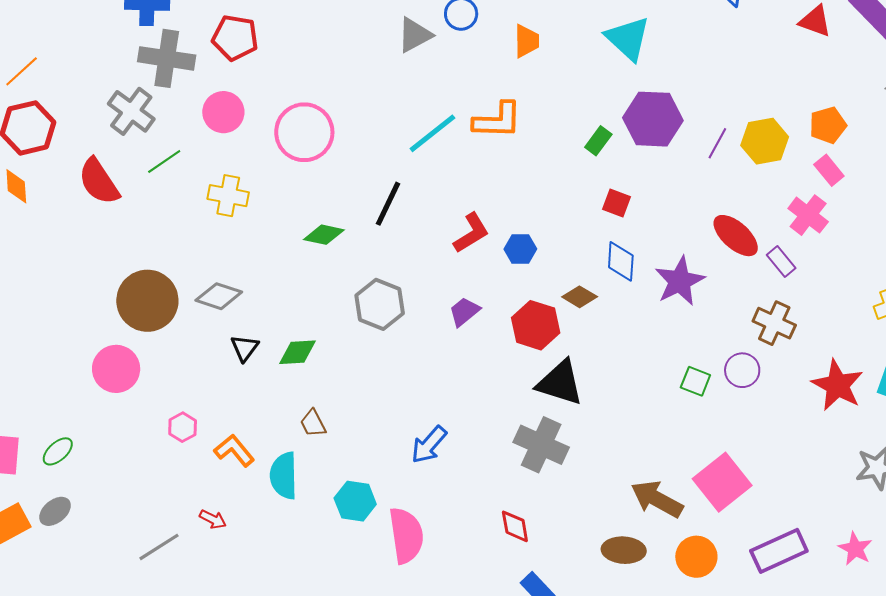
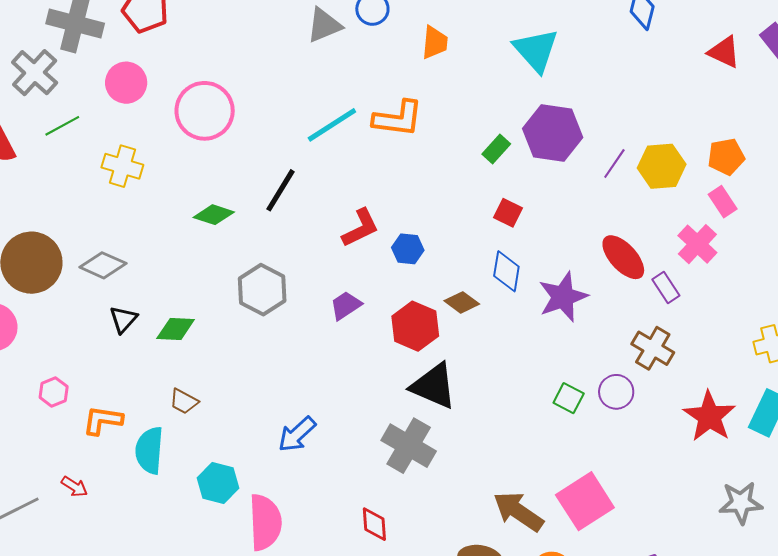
brown trapezoid: (313, 423) -> (184, 401), turned -40
orange L-shape: (234, 450) -> (103, 420), turned -48

